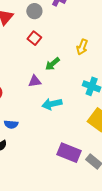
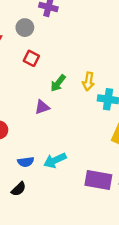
yellow arrow: (82, 47) -> (88, 81), moved
cyan arrow: (52, 104) -> (55, 160), moved

